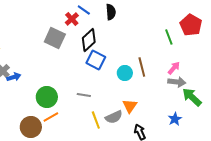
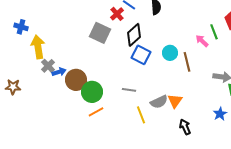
pink arrow: (174, 68) -> (202, 41), moved, turned -88
cyan circle: (125, 73) -> (170, 53), moved
gray semicircle: (114, 117) -> (159, 102), moved
brown circle: (31, 127) -> (76, 80), moved

